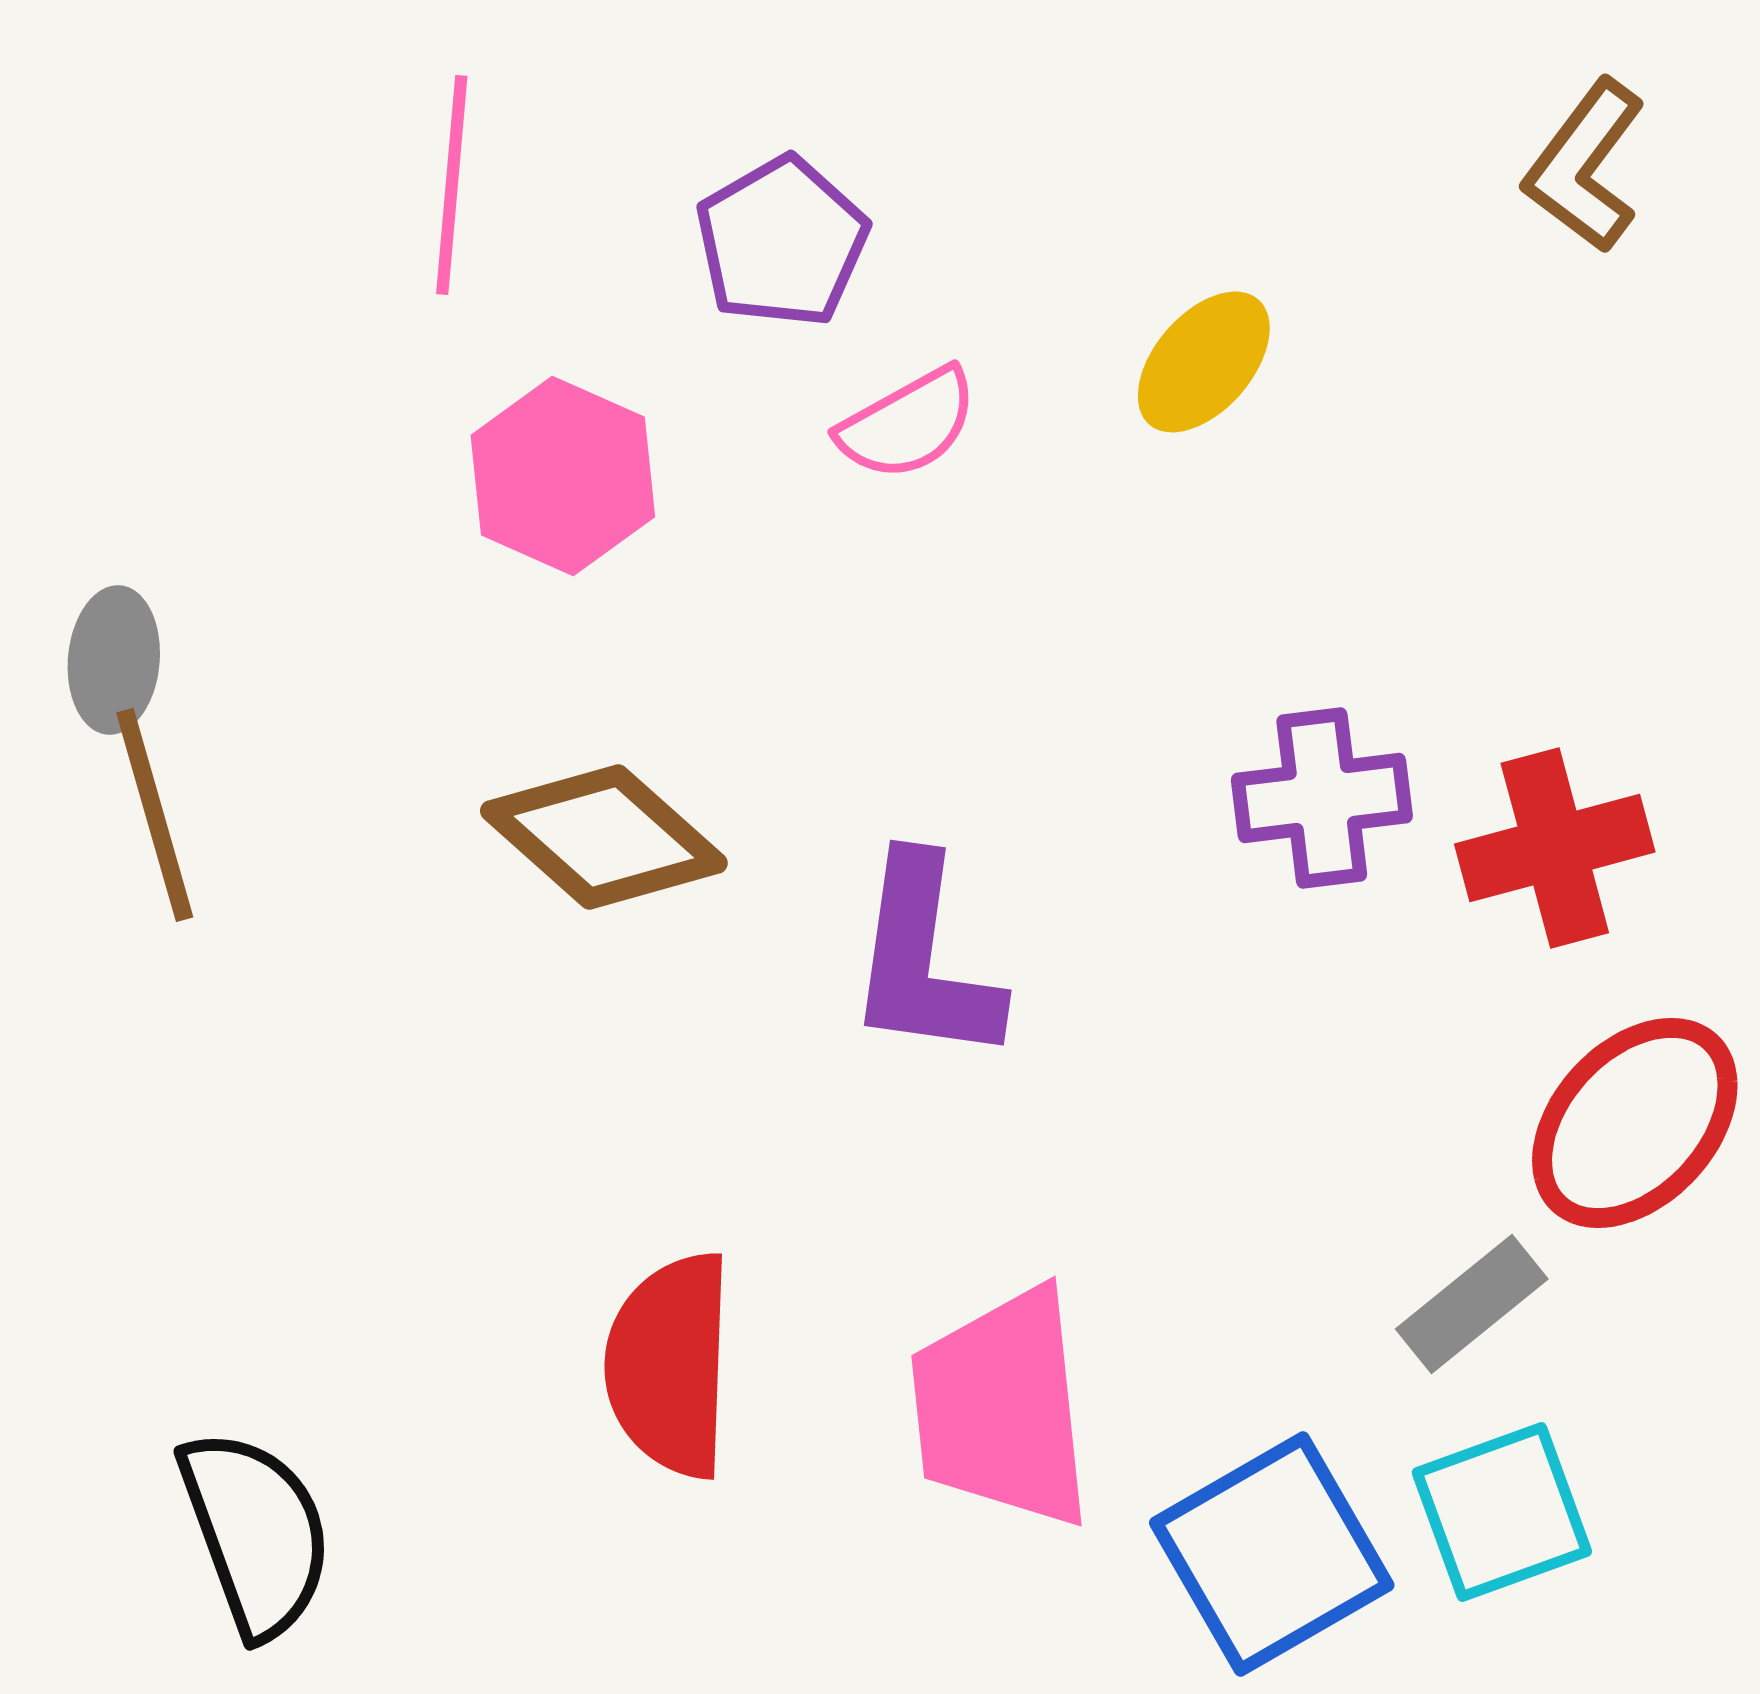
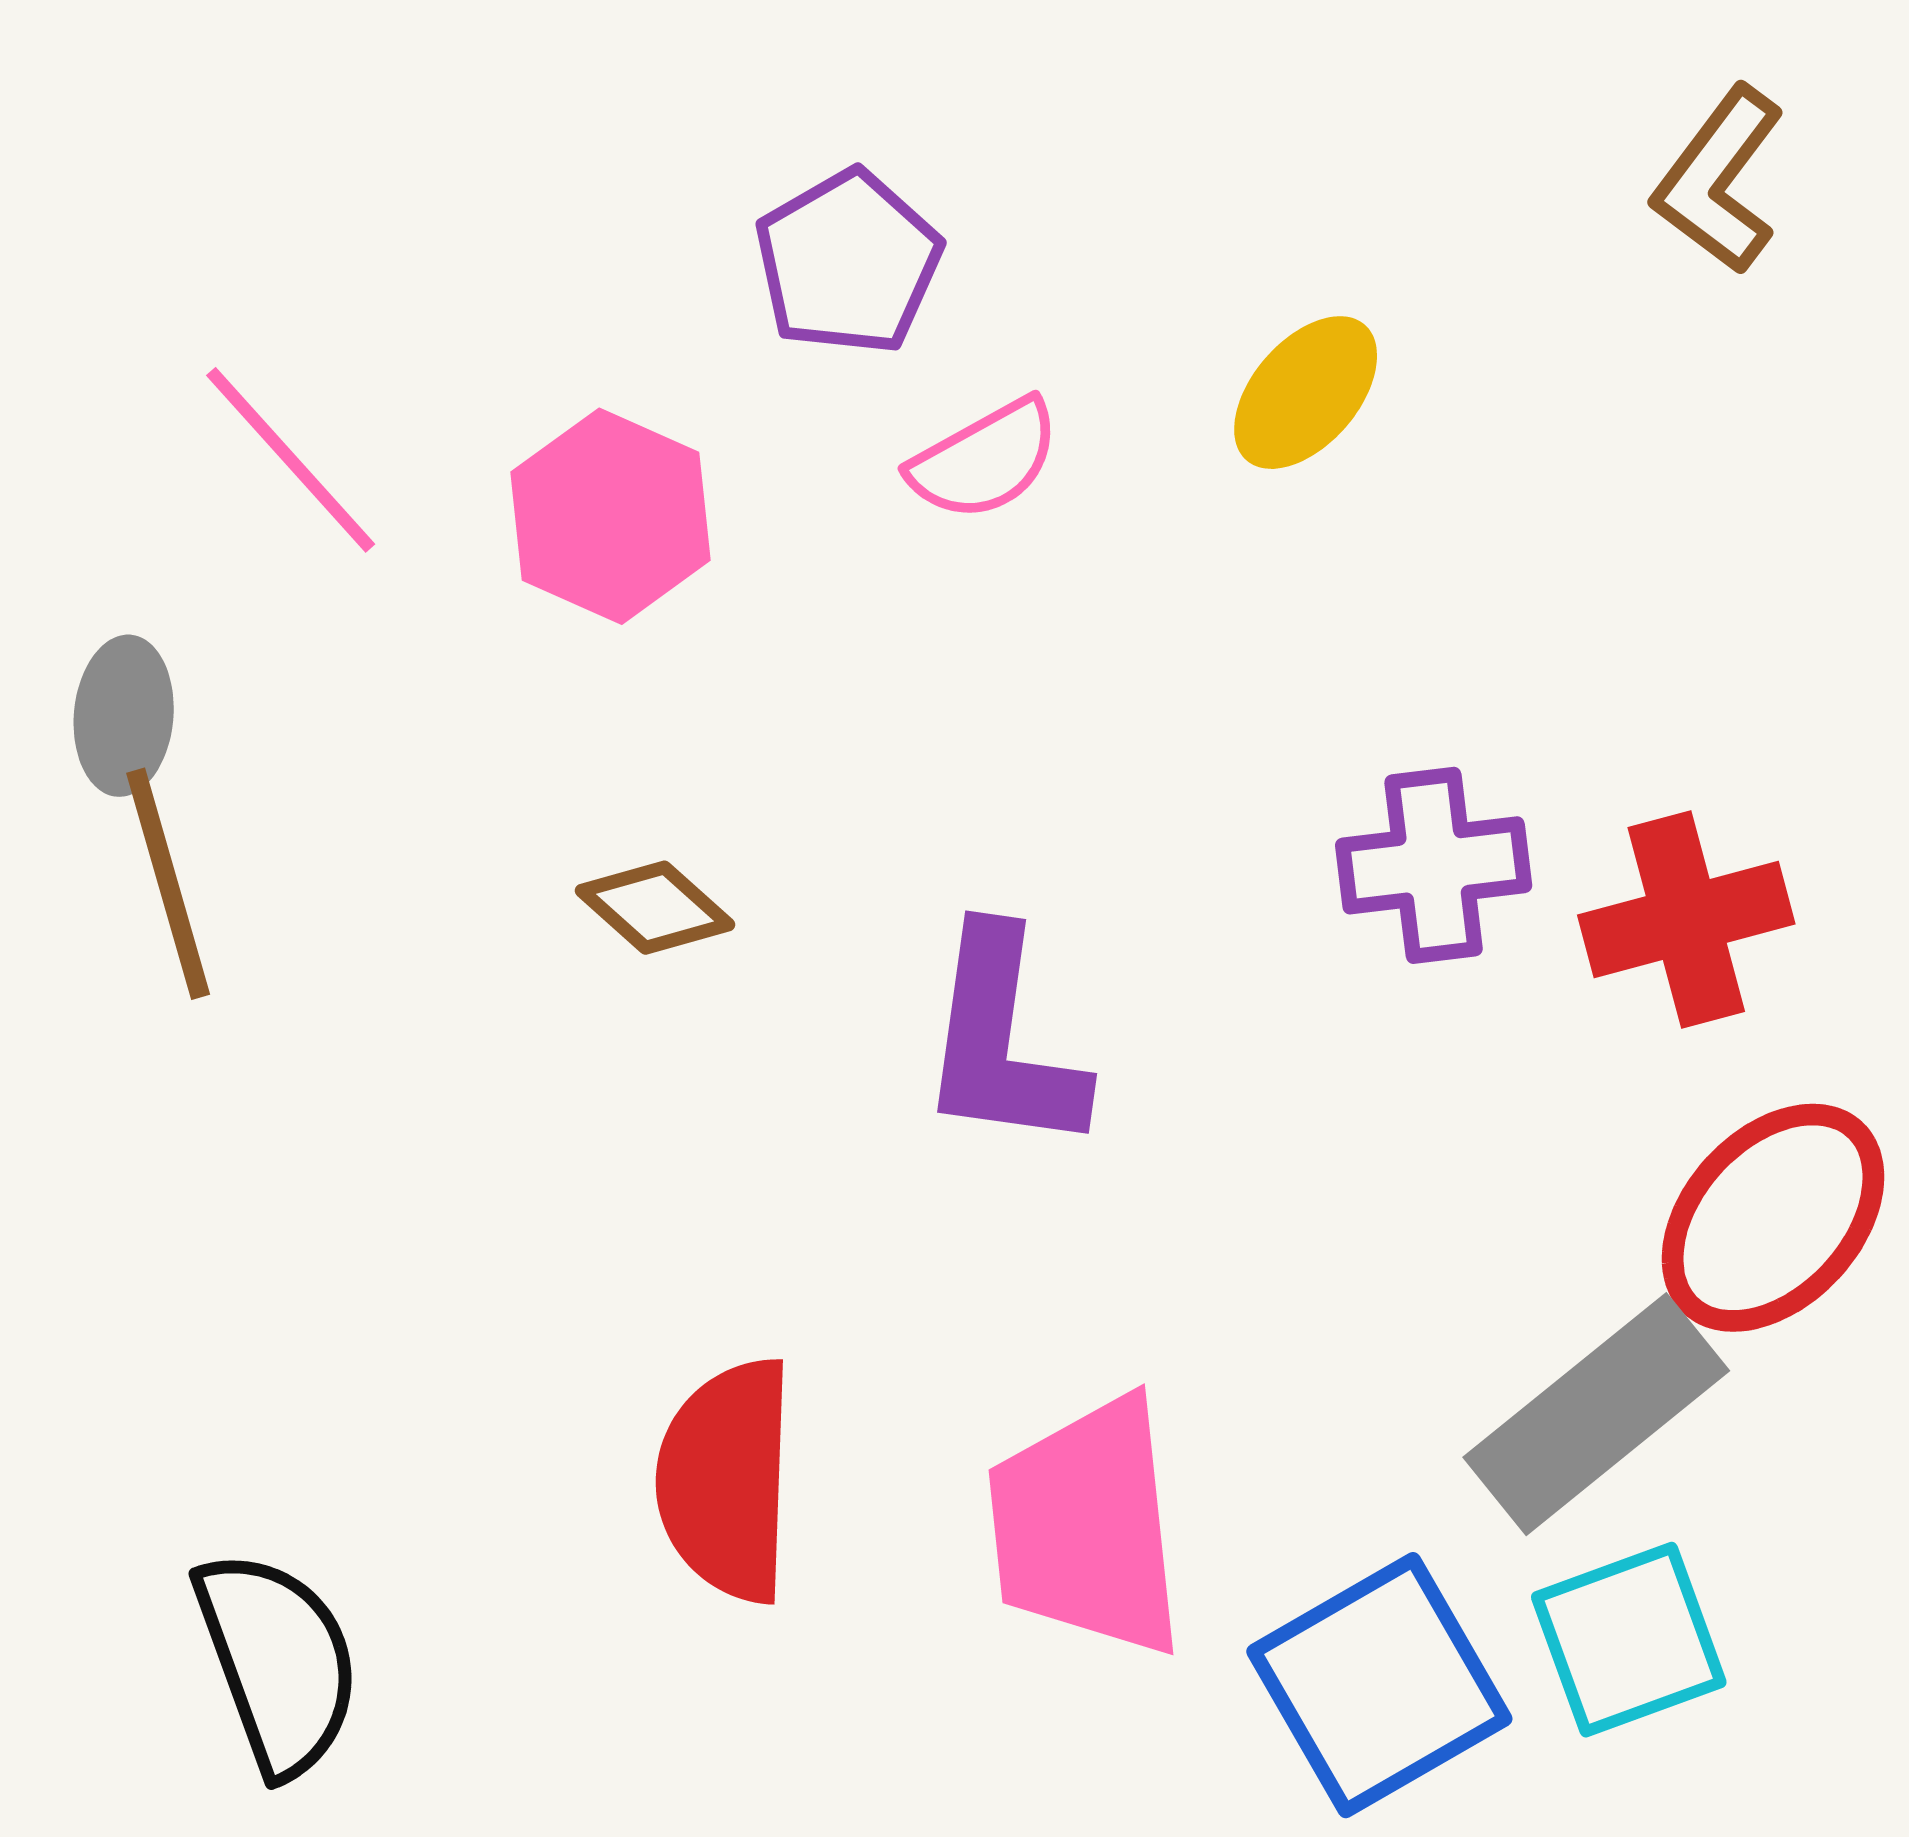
pink line: (452, 185) -> (291, 460), moved, turned -47
brown diamond: (604, 837) -> (655, 908), size x0.6
gray rectangle: (1472, 1304) -> (1596, 1414), size x1.6

